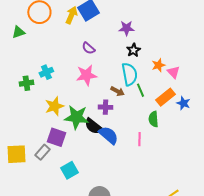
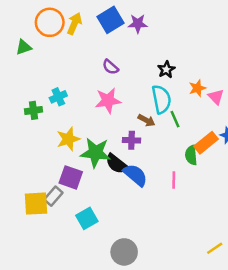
yellow arrow: (71, 15) -> (74, 24), moved
purple star: (126, 28) -> (138, 24), moved
orange rectangle: (165, 97) -> (206, 143), moved
yellow square: (16, 154) -> (36, 204), moved

